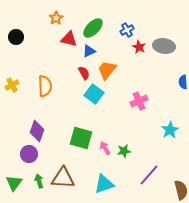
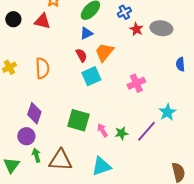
red triangle: (69, 39) -> (42, 21), moved
cyan square: (94, 94) -> (91, 76), turned 30
purple line: (149, 175) -> (146, 131), moved
green arrow: (39, 181) -> (36, 155), moved

